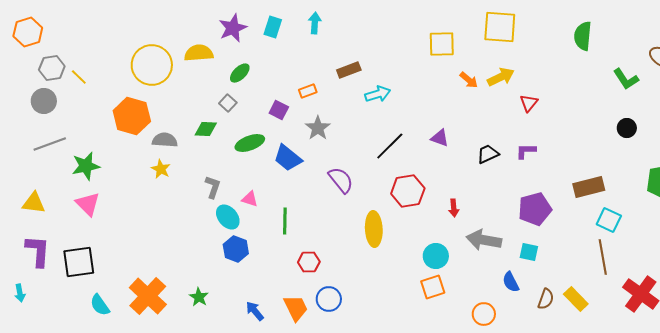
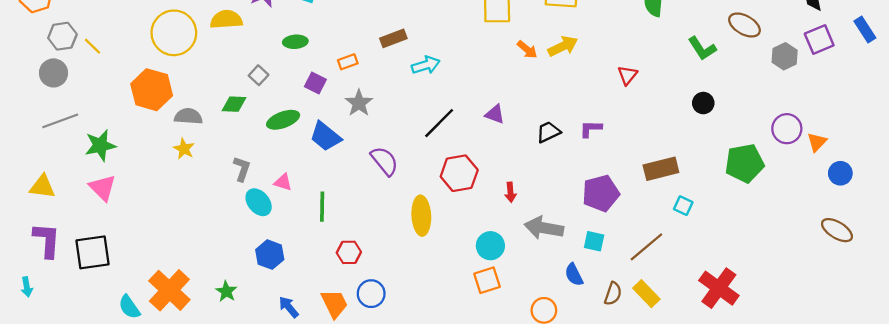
green ellipse: (240, 73) -> (295, 42), moved, turned 40
red triangle: (529, 103) -> (627, 75), moved
cyan square: (609, 220) -> (683, 206), size x0.7
blue hexagon: (236, 249) -> (270, 255), moved
brown line: (603, 257) -> (646, 247), moved, turned 60
cyan semicircle: (100, 305) -> (129, 307), moved

